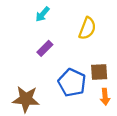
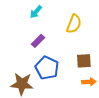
blue pentagon: (72, 83) -> (47, 68), moved
orange arrow: (105, 97) -> (89, 82), turned -88

